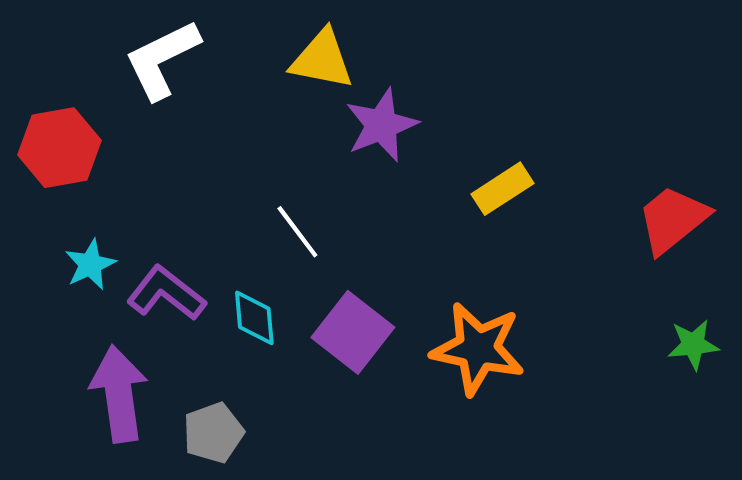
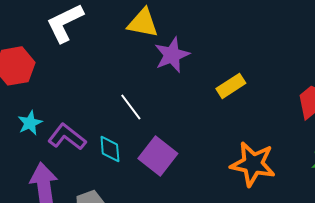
orange star: (478, 349) -> (253, 164), moved

